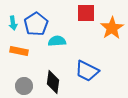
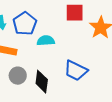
gray circle: (24, 86) -> (18, 76), moved

